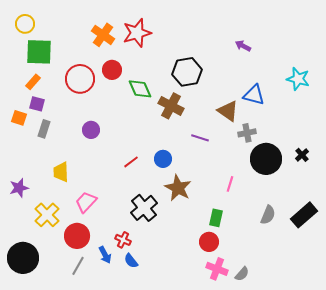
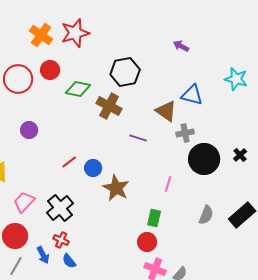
green diamond: (140, 89) -> (78, 89), turned -55
blue circle: (163, 159) -> (93, 168), moved
black cross: (144, 208) -> (60, 208), moved

